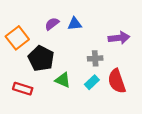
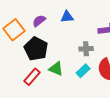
purple semicircle: (52, 24) -> (39, 21), moved
red rectangle: (23, 89) -> (32, 77), moved, turned -66

